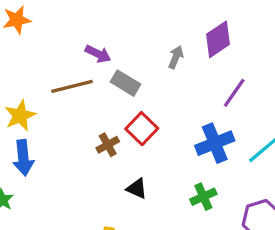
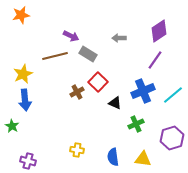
purple diamond: (218, 39) -> (159, 31), moved
gray arrow: (176, 57) -> (119, 38), turned -112
black triangle: (137, 189) -> (115, 103), moved

